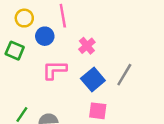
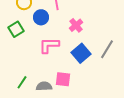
green square: (15, 51) -> (16, 29), turned 35
pink square: (98, 111) -> (63, 79), moved

